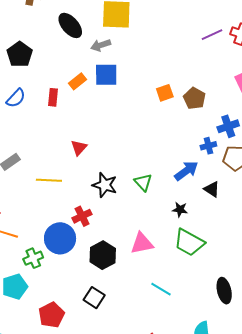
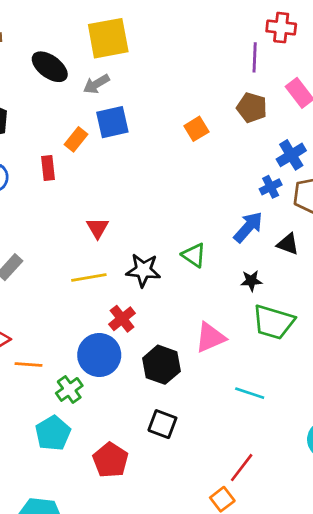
purple line: (212, 35) -> (255, 57), moved, turned -50
brown pentagon: (194, 98) -> (252, 108), moved
yellow line: (49, 180) -> (89, 277), moved

